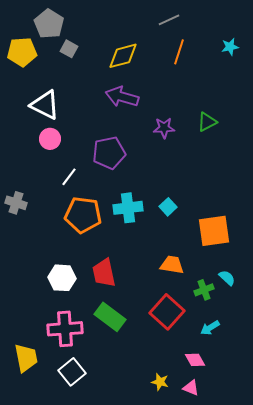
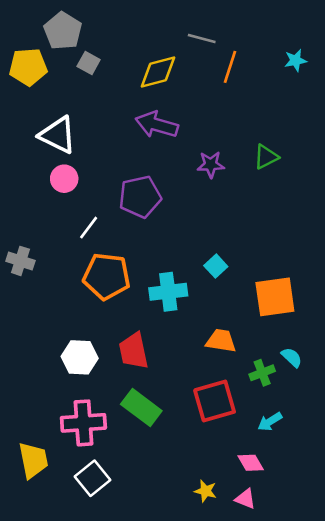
gray line: (169, 20) -> (202, 39), moved, turned 40
cyan cross: (128, 208) -> (168, 292), moved
red square: (167, 312) -> (215, 401), turned 32

